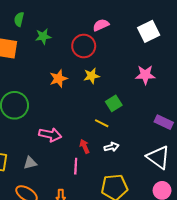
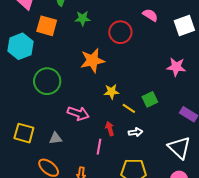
pink semicircle: (101, 25) -> (150, 15), moved, turned 49
yellow star: (92, 76) -> (111, 92), moved
orange star: (58, 79) -> (92, 61), size x1.4
green square: (114, 103) -> (150, 99), moved

